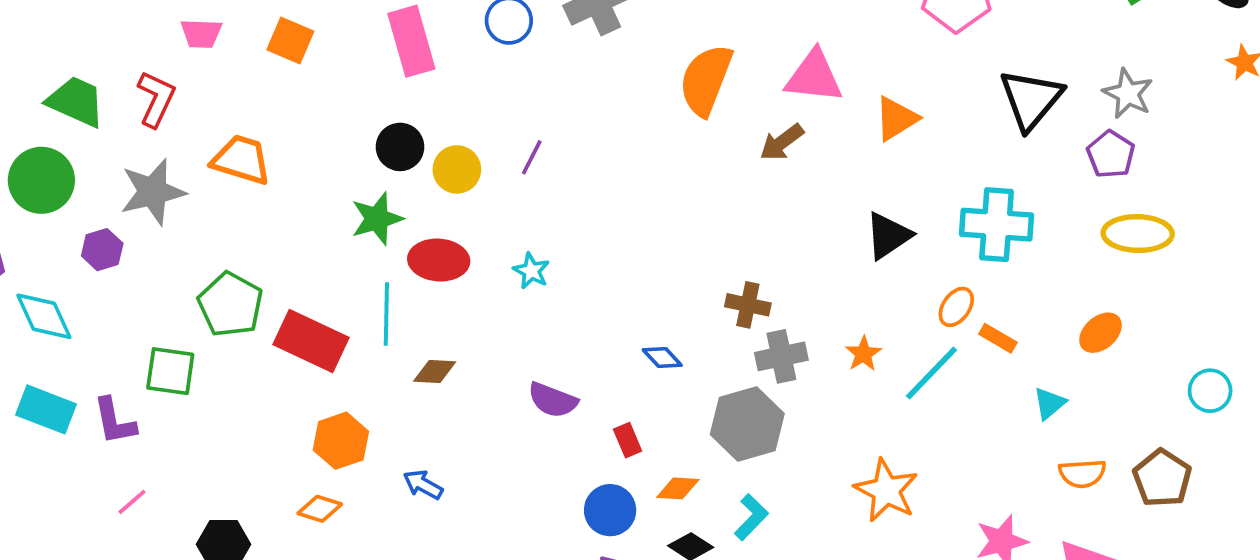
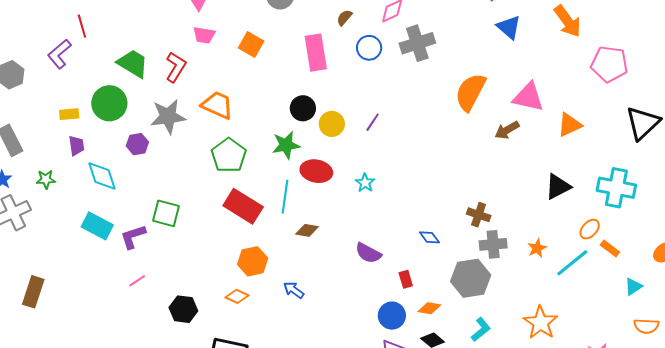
green pentagon: (230, 304) -> (229, 155), moved
purple L-shape: (114, 421) -> (133, 237), turned 76
cyan L-shape: (751, 517) -> (481, 329), moved

